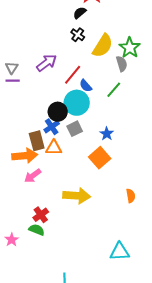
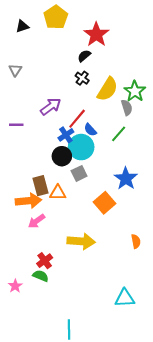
gray triangle: (12, 68) -> (15, 70), moved
blue cross: (52, 127) -> (66, 135), moved
blue star: (107, 134) -> (126, 178), moved, size x1.6

